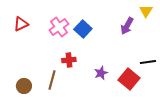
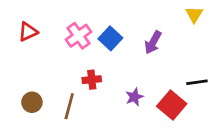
purple arrow: (127, 26) -> (153, 42), moved
brown circle: (24, 86) -> (32, 102), moved

